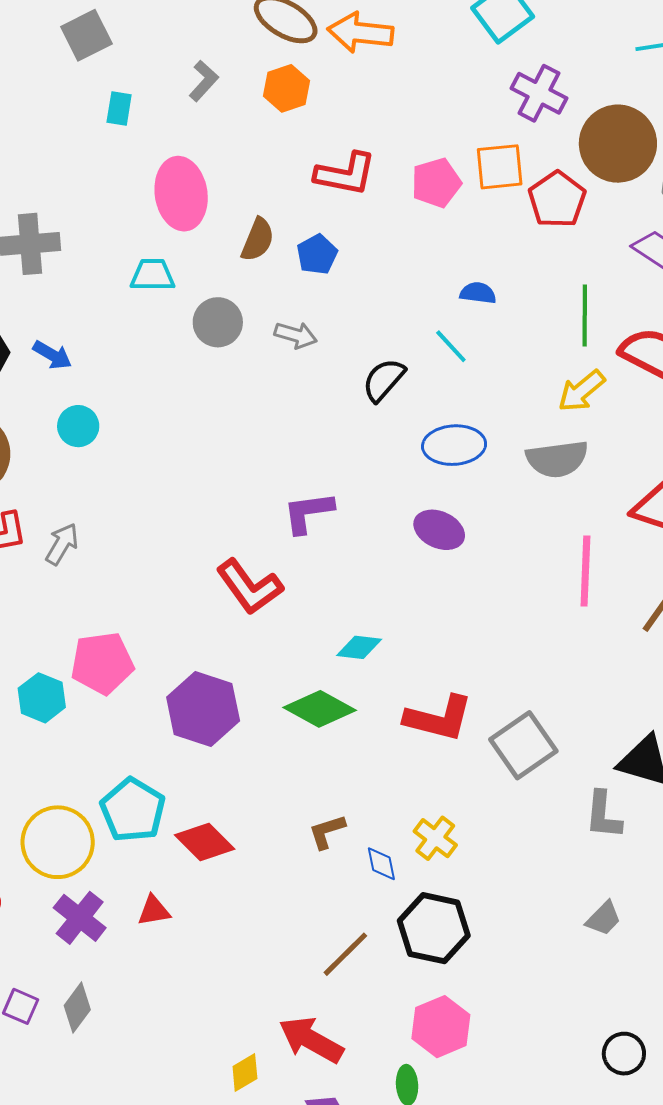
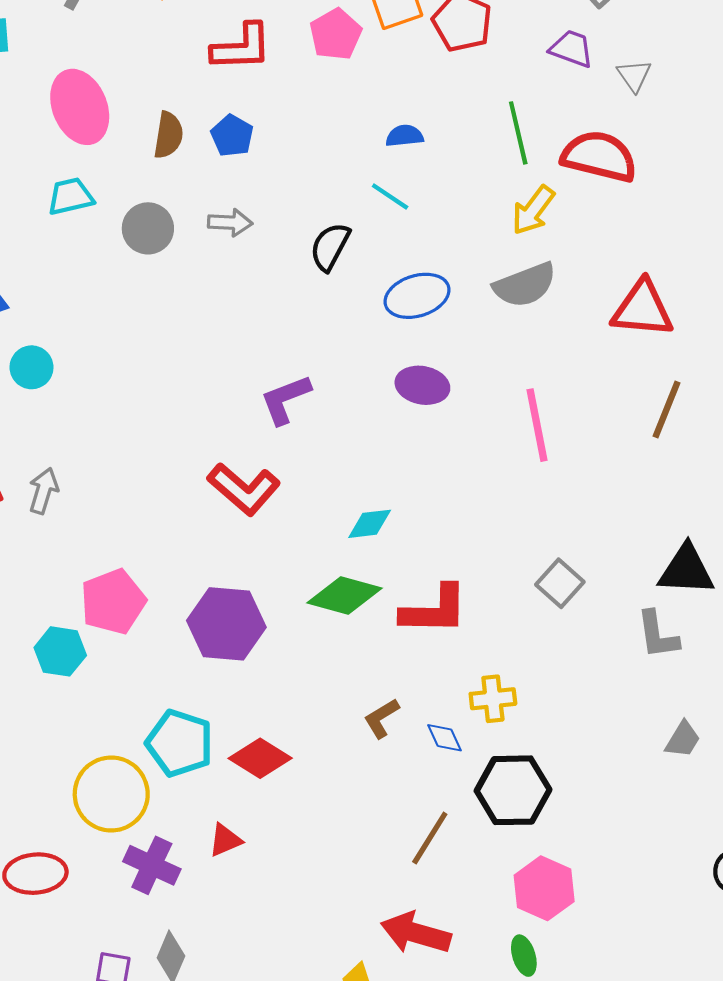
pink line: (585, 571) -> (537, 425), moved
red L-shape: (439, 718) -> (434, 610), moved
gray square: (523, 745) -> (560, 583), size x0.7
yellow cross: (435, 838) -> (493, 699), turned -30

